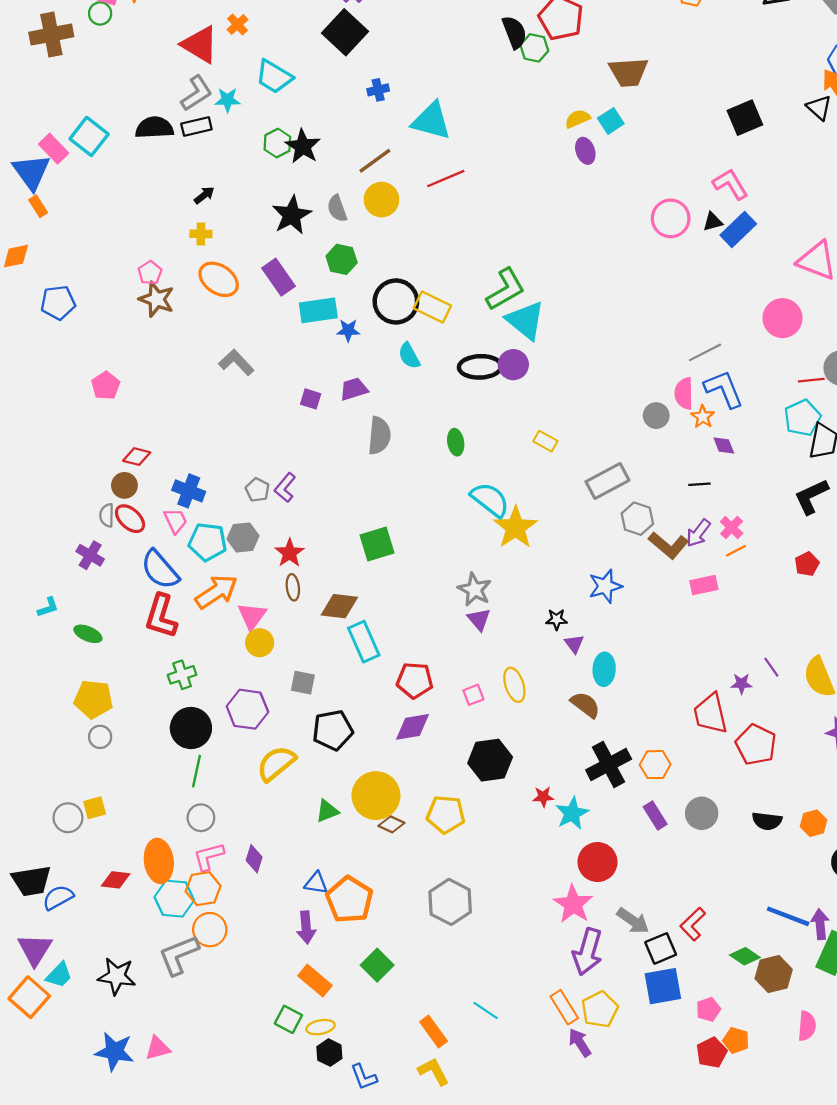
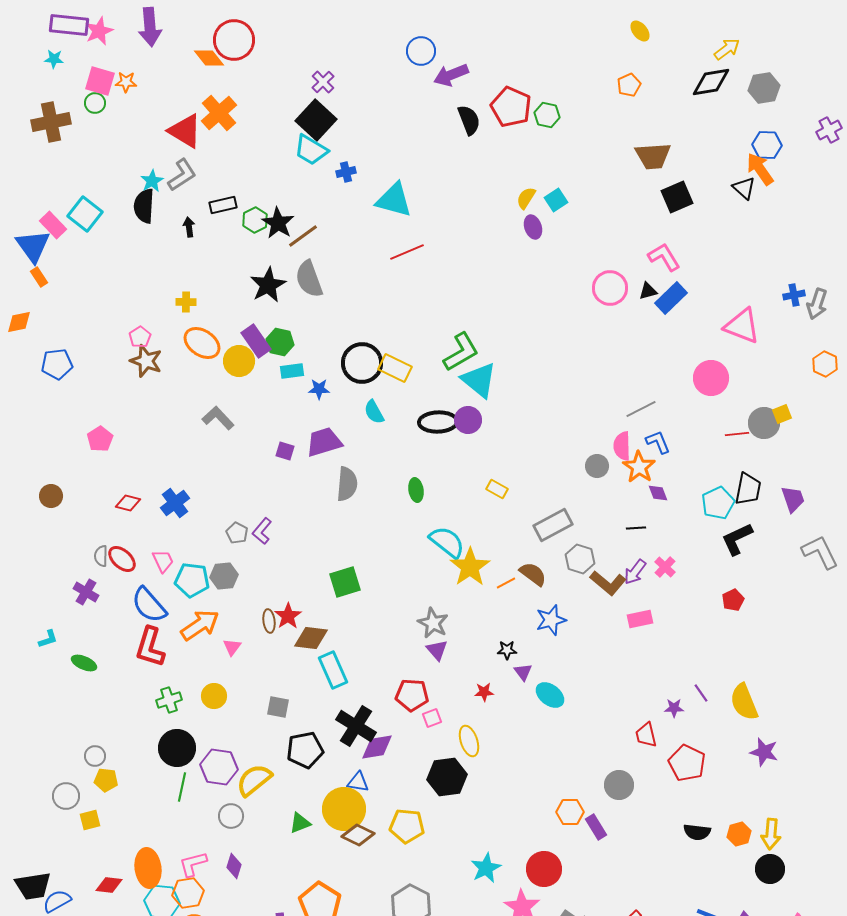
orange cross: (237, 25) -> (219, 113), size x1.8
green hexagon: (534, 48) -> (547, 115), moved
brown trapezoid: (629, 72) -> (653, 156), moved
cyan trapezoid: (274, 77) -> (311, 150), moved
cyan star: (227, 100) -> (152, 181), moved, turned -30
yellow semicircle: (578, 119) -> (526, 198), turned -35
black rectangle: (196, 126) -> (223, 205), moved
black semicircle: (154, 128) -> (144, 206), turned -84
brown line: (375, 161) -> (303, 236), moved
black arrow: (204, 195) -> (189, 227), moved, turned -60
yellow circle: (381, 200) -> (239, 361), moved
gray semicircle: (337, 208) -> (309, 279), size x1.5
green hexagon: (342, 259) -> (280, 342), moved
cyan rectangle: (318, 310) -> (292, 371), size x0.7
purple trapezoid: (354, 389) -> (324, 442), size x1.4
blue L-shape: (724, 389) -> (658, 442), size x0.7
orange star: (703, 417) -> (639, 467), size x1.5
cyan pentagon: (802, 418) -> (718, 503), moved
brown circle: (124, 485) -> (51, 496), moved
blue cross: (189, 491) -> (175, 503), moved, turned 32
orange line: (736, 551) -> (506, 583), moved
red star: (290, 553) -> (288, 616), moved
pink triangle: (252, 616) -> (232, 647), size x0.7
yellow circle: (260, 643) -> (214, 696), moved
cyan ellipse: (604, 669) -> (550, 695), turned -56
red pentagon: (415, 680) -> (412, 695), moved
yellow ellipse: (514, 685) -> (469, 741), moved
yellow pentagon: (93, 699) -> (106, 780), moved, size x0.7
brown semicircle: (585, 705) -> (533, 574), moved
purple hexagon: (247, 709) -> (219, 767), moved
red trapezoid: (710, 714) -> (646, 735), size x0.7
black cross: (609, 765) -> (356, 726), moved, turned -30
orange hexagon: (655, 765) -> (570, 812), moved
red star: (543, 797) -> (484, 692), moved
cyan star: (572, 813) -> (486, 868), moved
gray circle: (702, 813) -> (619, 785), moved
gray circle: (68, 818) -> (66, 796), moved
gray circle: (201, 818) -> (231, 816), moved
brown diamond: (391, 824) -> (358, 835), size x1.4
blue triangle: (316, 883) -> (358, 782), moved

